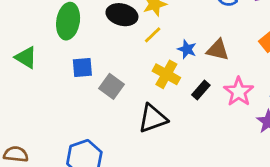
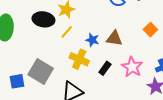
blue square: (82, 67) -> (17, 81), moved
gray square: (112, 86) -> (41, 71), size x1.4

